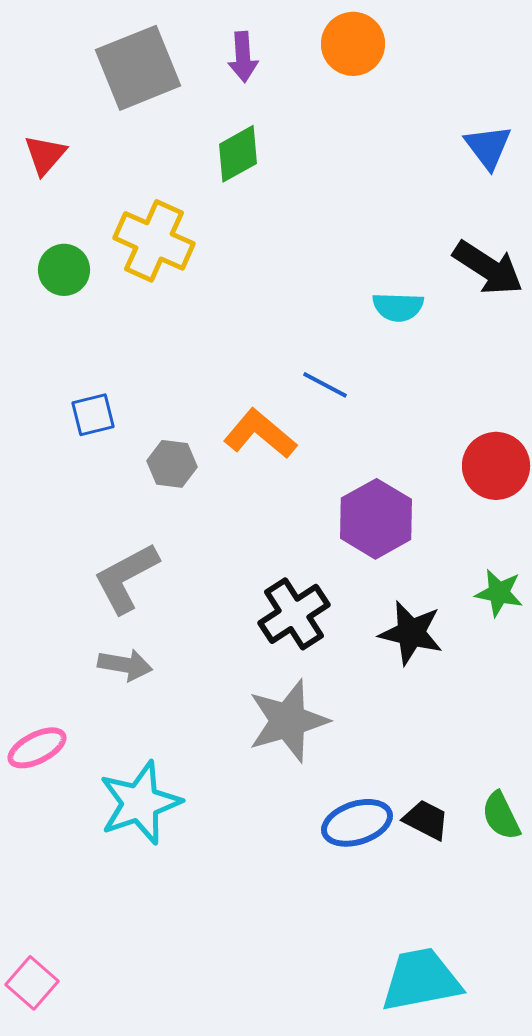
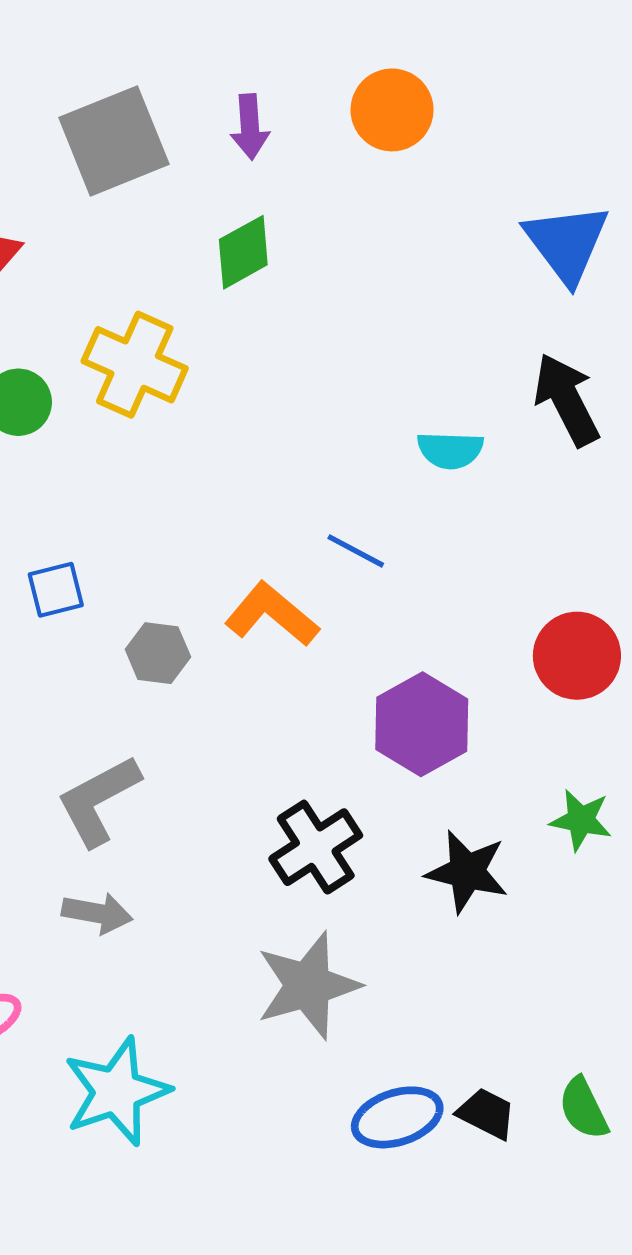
blue triangle: (488, 147) -> (567, 243), size x1.4
black arrow: (488, 268) -> (567, 400), turned -150

